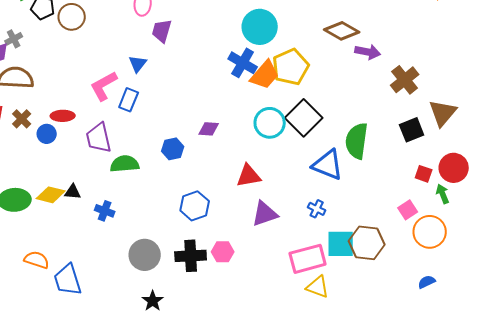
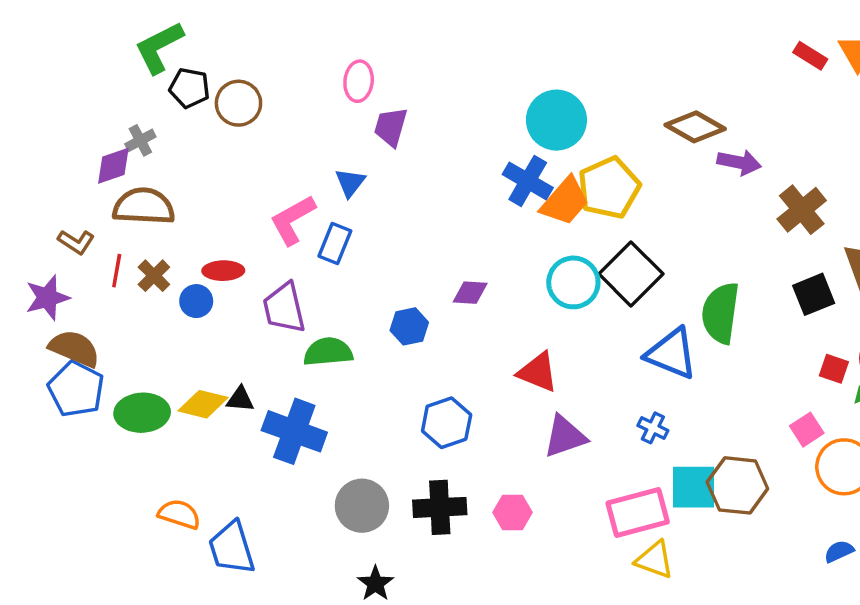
red triangle: (249, 176) -> (538, 372), turned 32
blue cross: (105, 211) -> (294, 431), size x1.8
pink hexagon: (223, 252) -> (512, 512), moved

